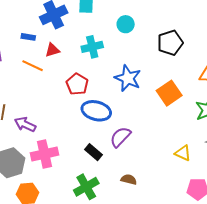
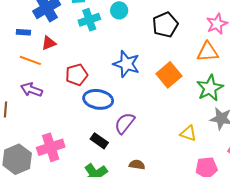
cyan cross: (92, 47) -> (89, 20), moved
red pentagon: (77, 84) -> (77, 75), turned 30
purple arrow: (25, 124) -> (31, 90), moved

